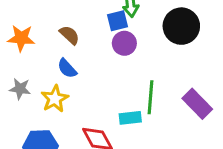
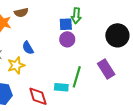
black circle: (181, 26) -> (117, 35), moved
brown semicircle: (69, 35) -> (21, 13), moved, turned 112
purple rectangle: (197, 104) -> (106, 69), moved

